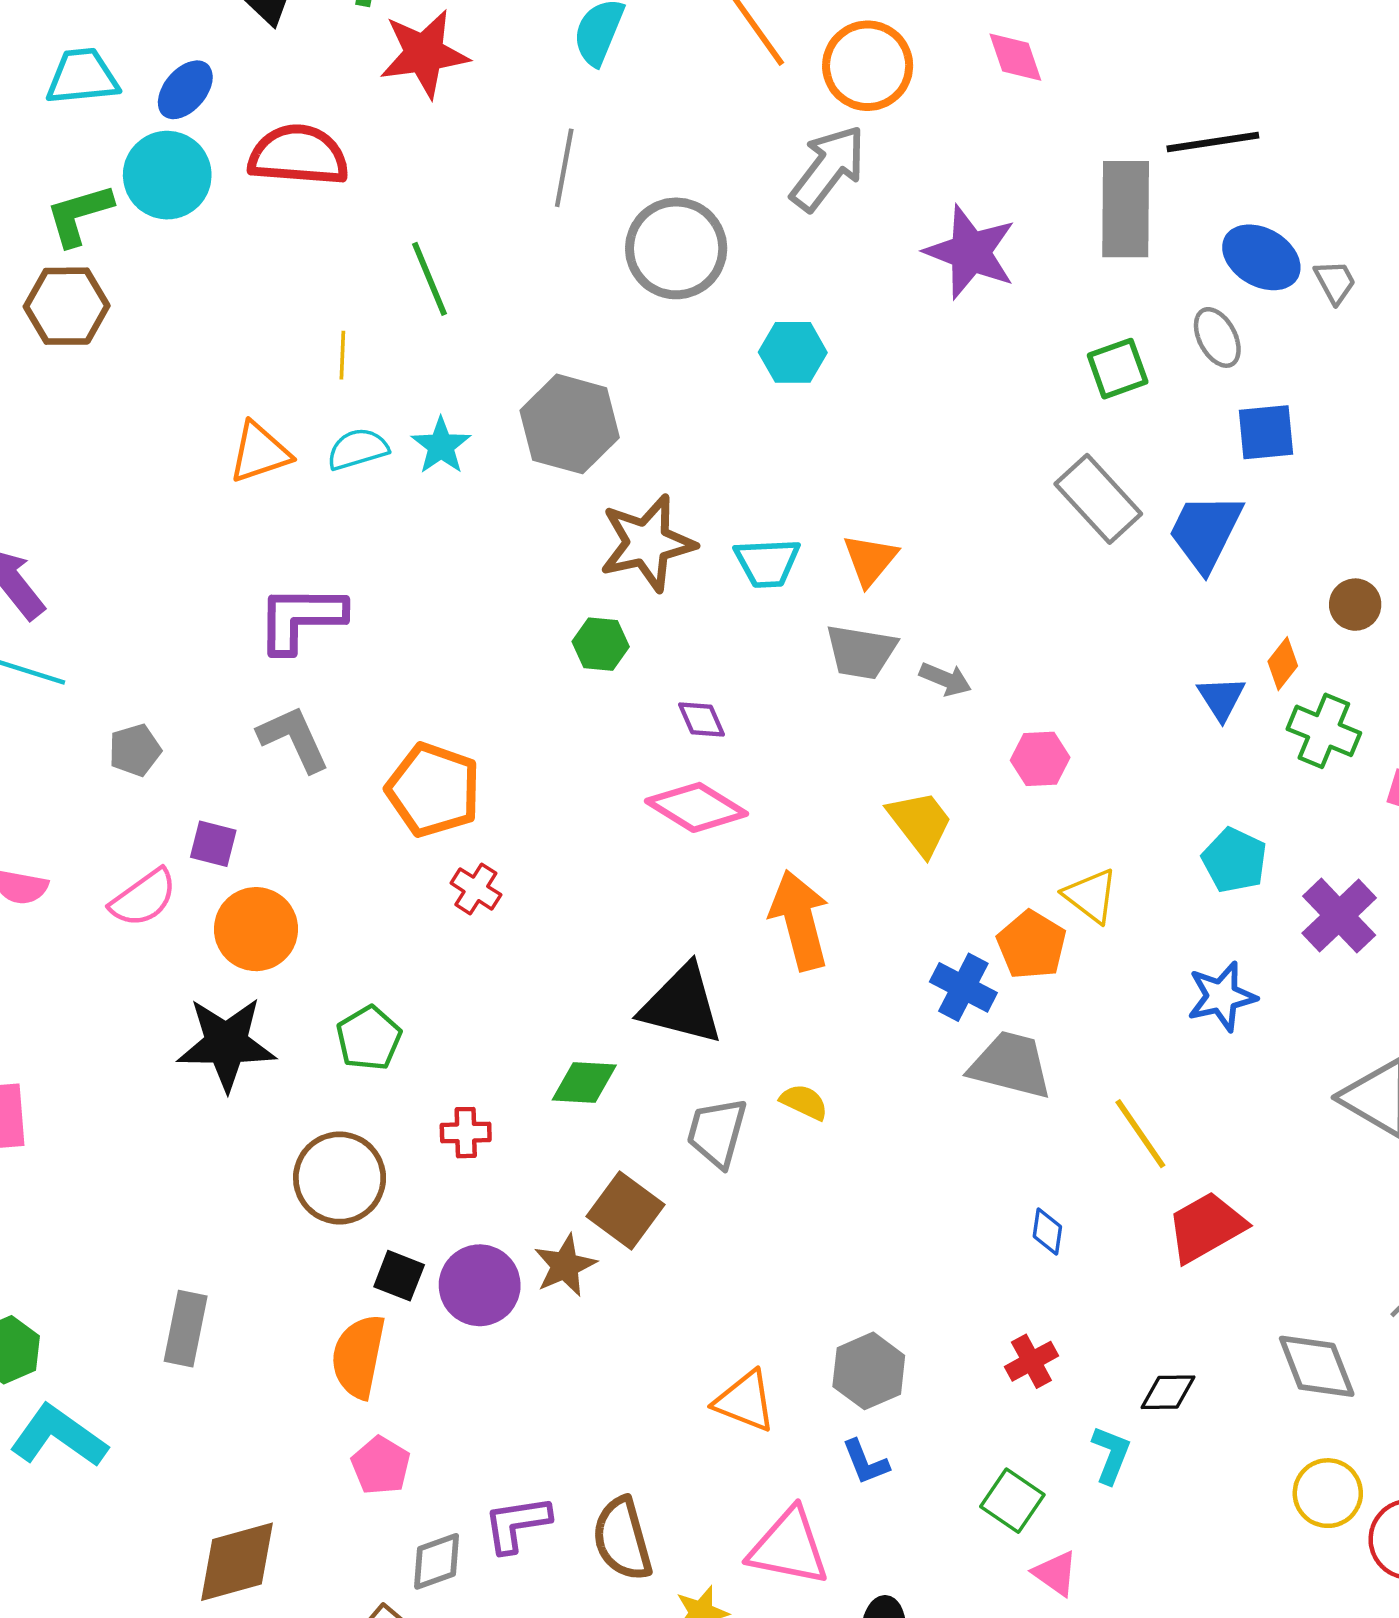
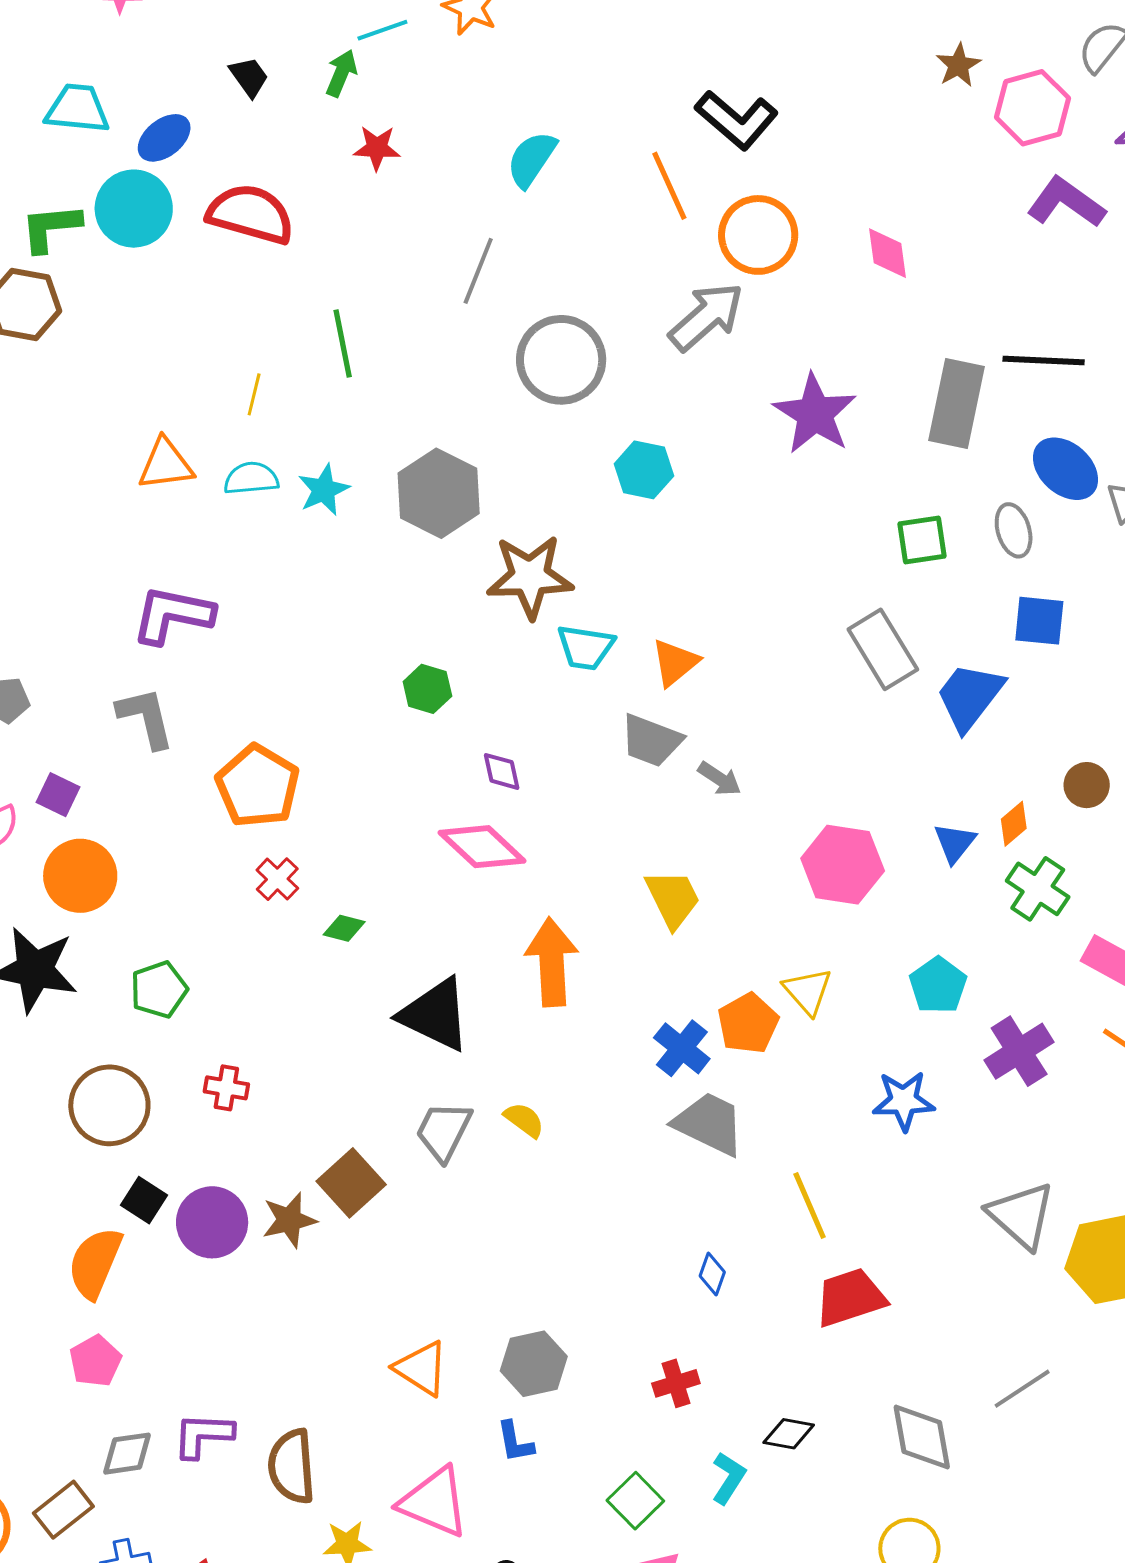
red star: (424, 54) -> (377, 148), size x0.6
brown star: (647, 543) -> (530, 577), moved
pink hexagon: (1040, 759) -> (843, 865), moved, size x1.6
green diamond: (584, 1082) -> (344, 928), moved, size x0.7

